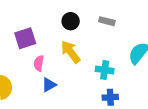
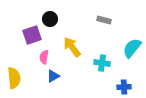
black circle: (71, 21) -> (50, 19), moved
blue cross: (110, 97) -> (124, 87), moved

